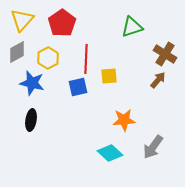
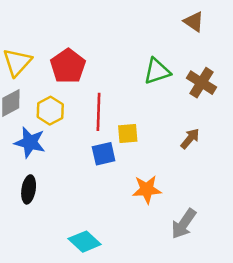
brown cross: (165, 54) -> (201, 83), moved
blue square: (78, 87) -> (104, 154), moved
cyan diamond: (110, 153) -> (85, 242), moved

